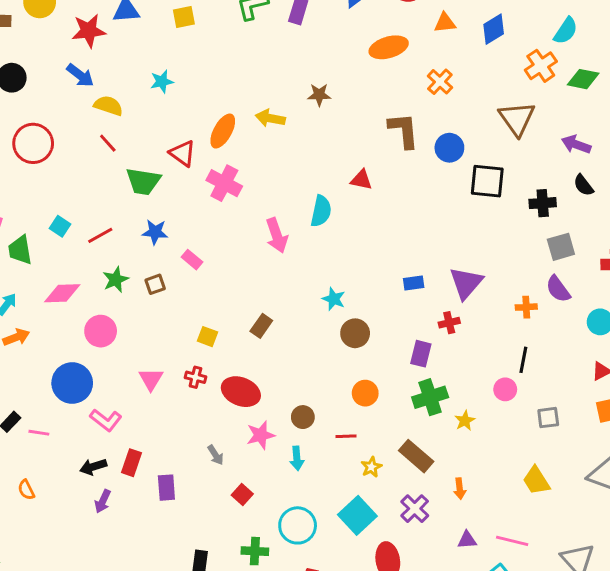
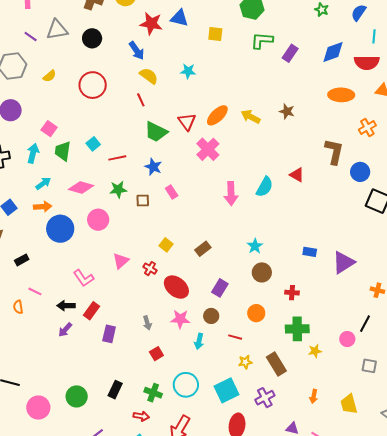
red cross: (449, 323) -> (292, 293), moved
purple rectangle: (421, 354) -> (220, 288), moved
blue circle: (72, 383) -> (60, 229), moved
pink line: (39, 433) -> (35, 291), moved
orange arrow: (460, 489) -> (314, 396), moved

